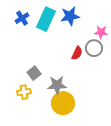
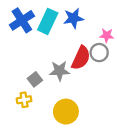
blue cross: (22, 18) -> (22, 20), size x1.6
red semicircle: (77, 53) -> (81, 58), size x1.6
gray star: (57, 85) -> (59, 71), moved

